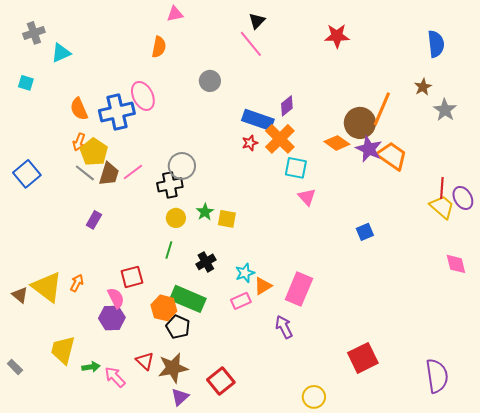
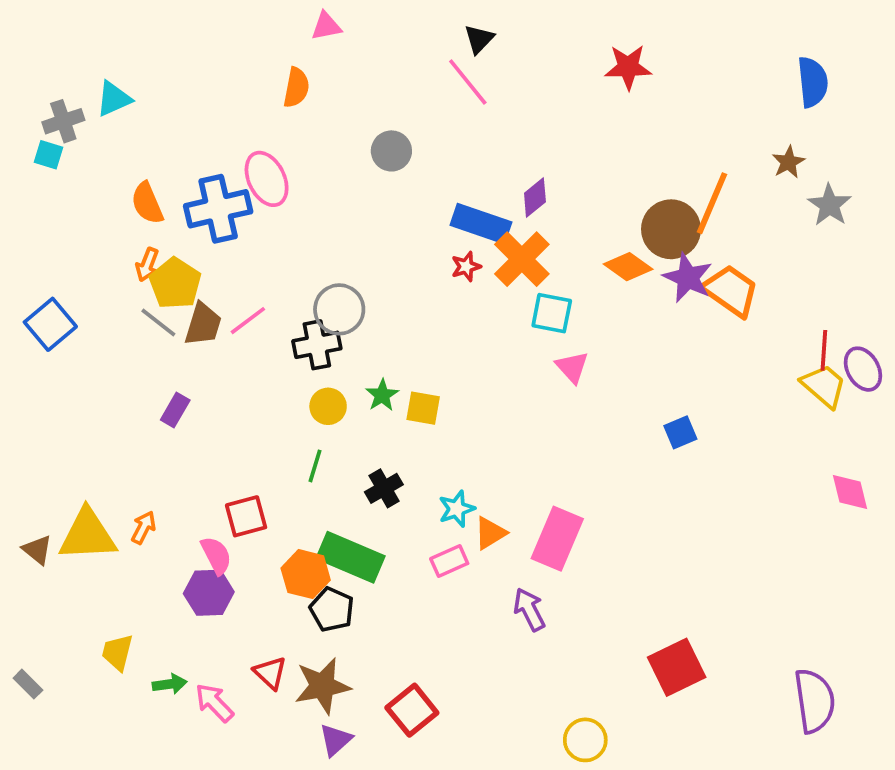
gray cross: (34, 33) -> (63, 121), moved
yellow triangle: (47, 287) -> (88, 535), turned -40
yellow trapezoid: (63, 350) -> (117, 652), size x0.7

